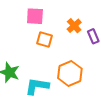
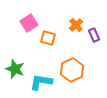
pink square: (35, 16) -> (29, 23), moved, turned -36

